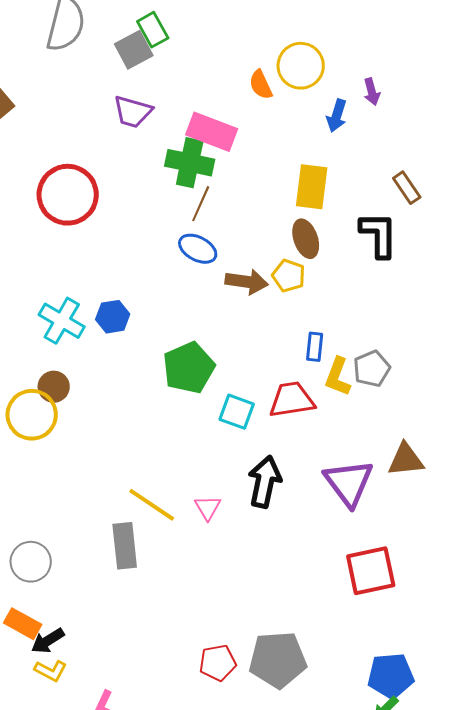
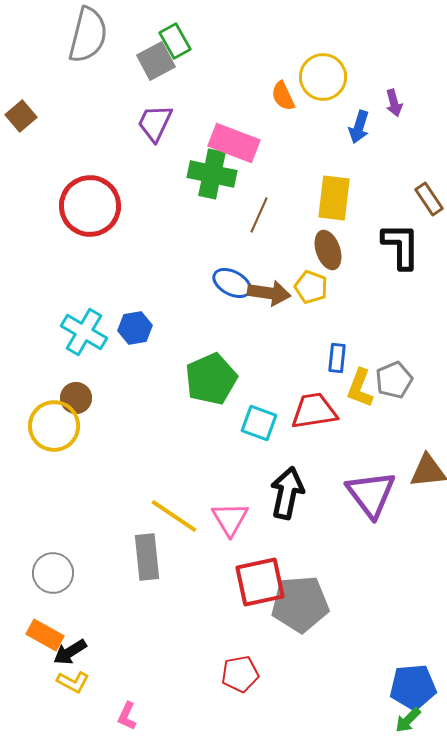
purple trapezoid: (133, 112) -> (155, 123), turned 99
brown line: (201, 204) -> (259, 215), moved
blue ellipse: (198, 249) -> (232, 283), moved
pink triangle: (208, 508) -> (230, 519), size x1.4
red square: (371, 571) -> (260, 582), moved
gray pentagon: (278, 660) -> (300, 604), moved

